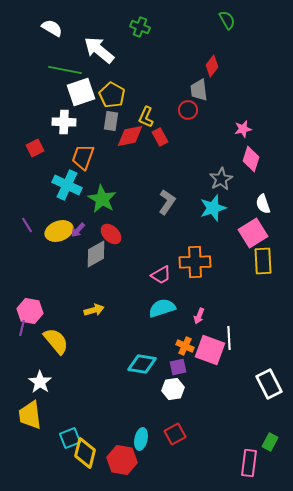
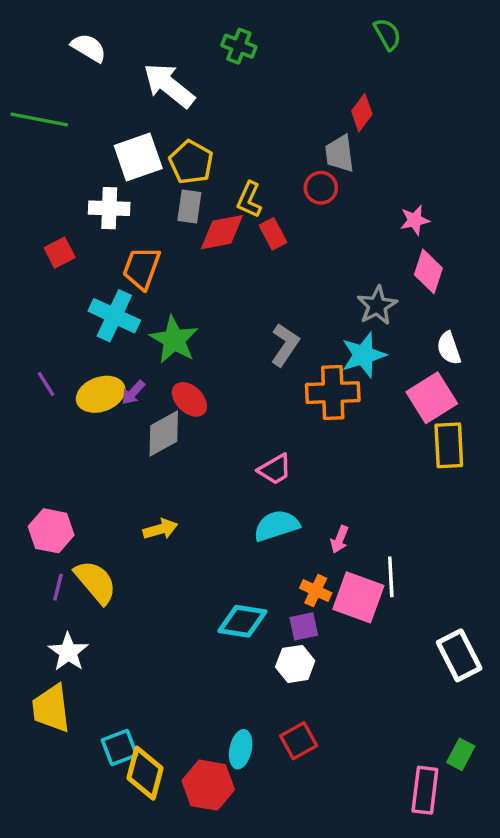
green line: (65, 70) -> (39, 119), moved
orange cross: (195, 262) -> (333, 393), moved
purple line: (22, 328) -> (58, 587), moved

